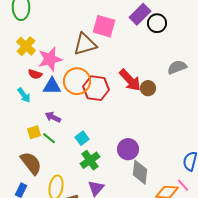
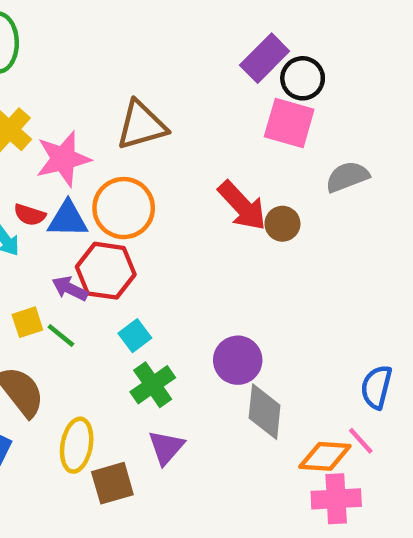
pink square: (104, 26) -> (289, 123), moved
red semicircle: (35, 74) -> (30, 215), moved
red hexagon: (96, 88) -> (106, 271), moved

